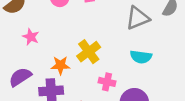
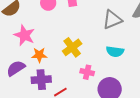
pink star: (31, 37) -> (24, 35), size x1.5
orange star: (60, 65) -> (39, 55), moved

